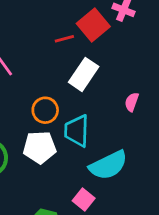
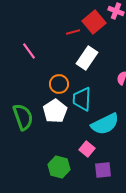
white pentagon: (40, 147) -> (55, 111), turned -30

